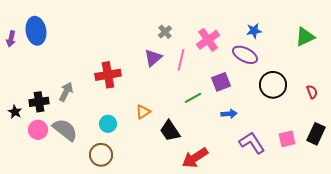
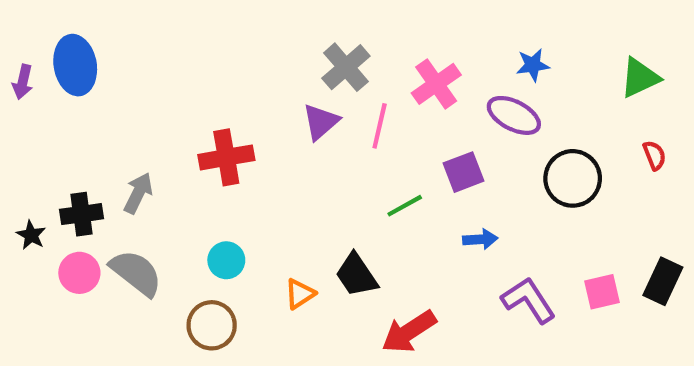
gray cross: (165, 32) -> (346, 67), size x1.6
red semicircle: (312, 92) -> (654, 155), moved
orange triangle: (143, 112) -> (300, 294), moved

